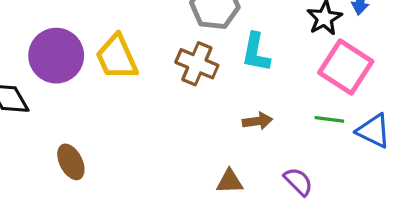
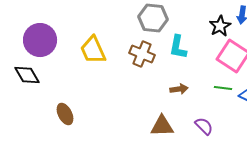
purple circle: (56, 56) -> (40, 40), moved
brown triangle: (230, 182) -> (162, 126), size x1.4

